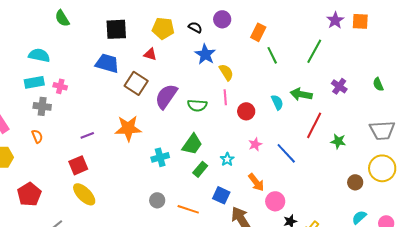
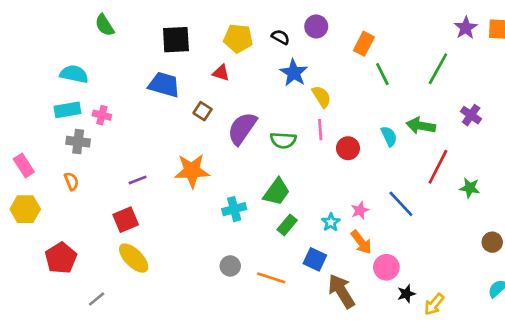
brown square: (136, 83) -> (202, 111), size x0.6
pink star: (255, 144) -> (360, 210), moved
cyan star: (227, 159) -> (331, 222), moved

